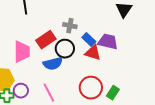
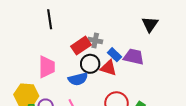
red rectangle: (46, 40) -> (81, 46), moved
red triangle: (93, 53) -> (108, 68), moved

